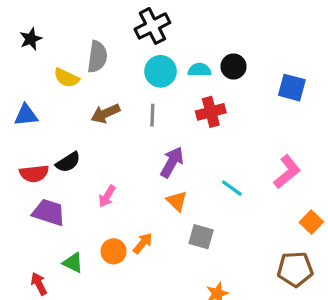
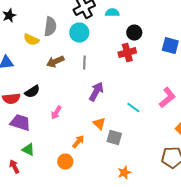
cyan semicircle: (199, 70) -> (112, 13), moved
cyan circle: (161, 71) -> (79, 33), moved
red cross: (211, 112) -> (127, 53), moved
orange triangle: (177, 201) -> (99, 124), moved
orange circle: (114, 251) -> (65, 162), moved
green triangle: (73, 263) -> (28, 150), moved

